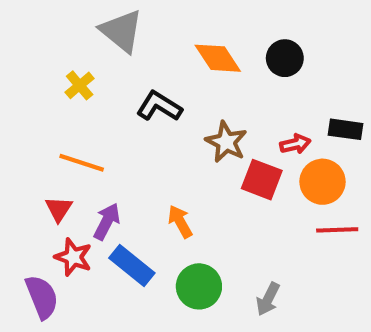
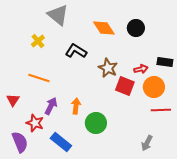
red triangle: (59, 209) -> (13, 100), moved
orange arrow: (180, 221) -> (76, 106), moved, turned 35
blue rectangle: (132, 265) -> (61, 142), moved
green circle: (199, 286) -> (96, 123), moved
gray arrow: (268, 299) -> (147, 143), moved

